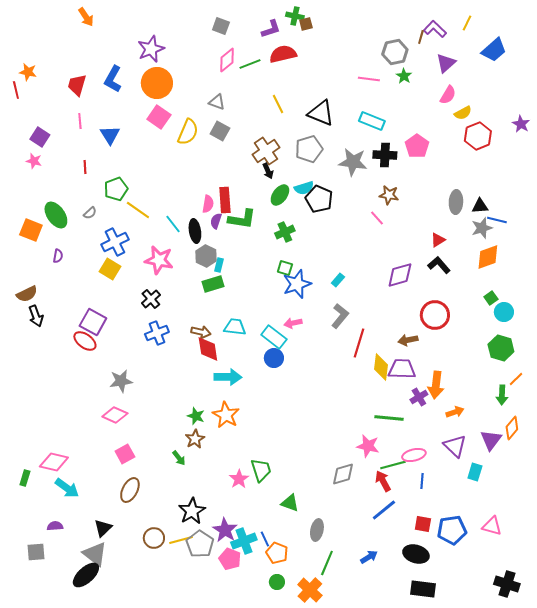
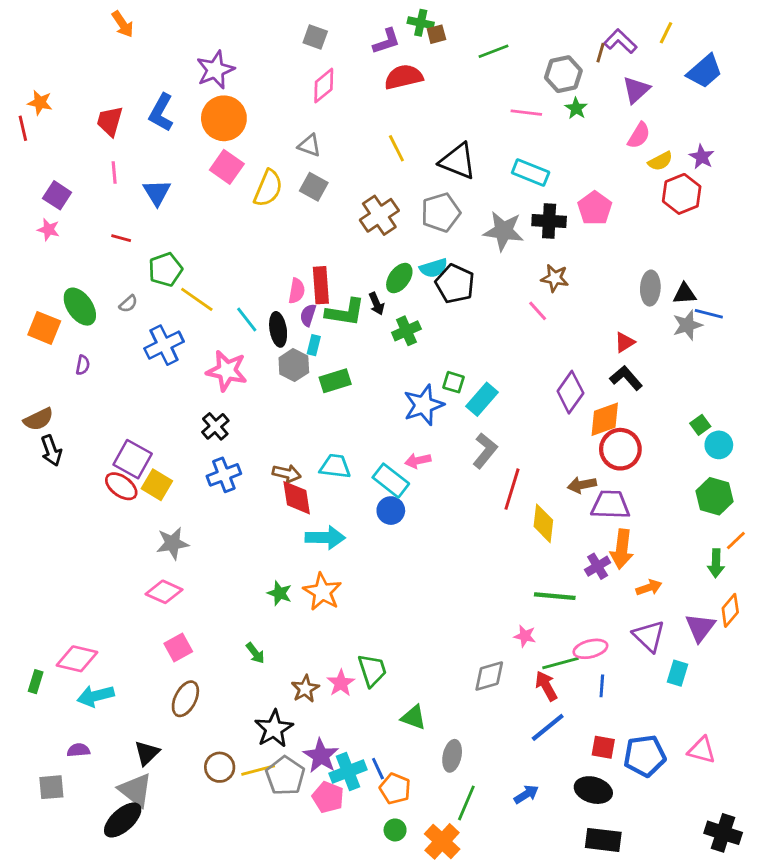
green line: (250, 64) -> (493, 51), moved
purple star: (521, 124) -> (702, 157), moved
red line: (85, 167) -> (121, 238), turned -72
black arrow: (268, 171) -> (377, 304), moved
orange diamond: (488, 257) -> (605, 419), moved
cyan rectangle: (219, 265) -> (314, 345), moved
green square: (285, 268) -> (454, 382), moved
yellow square: (110, 269) -> (157, 485), moved
purple diamond: (400, 275) -> (570, 392), turned -40
cyan rectangle: (338, 280) -> (482, 399), size x1.6
green rectangle: (213, 284) -> (335, 381), moved
purple trapezoid: (402, 369) -> (610, 505), moved
brown star: (195, 439) -> (305, 689), moved
pink star: (368, 446) -> (525, 636), size x0.7
cyan arrow: (67, 488) -> (96, 696), turned 130

